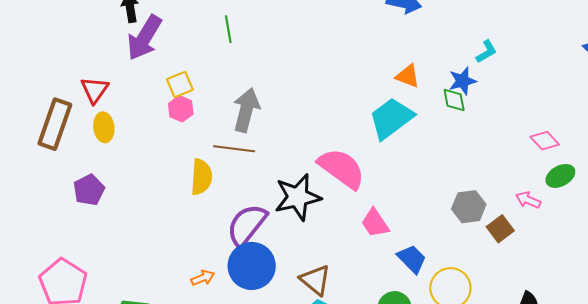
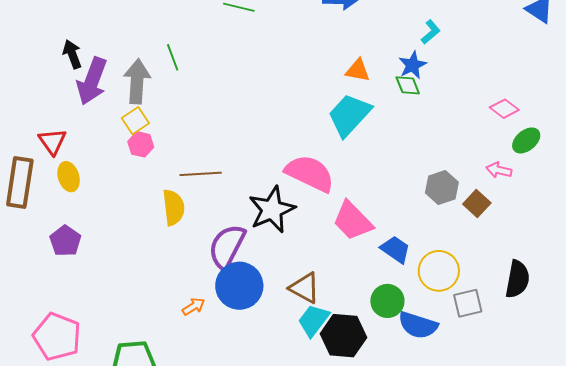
gray arrow: (246, 110) -> (137, 81), moved
pink trapezoid: (375, 223) -> (353, 221), size x1.4

